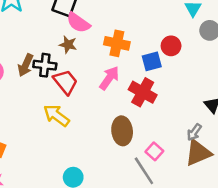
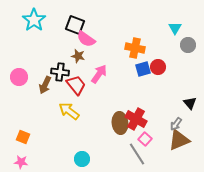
orange cross: (117, 43) -> (135, 48), moved
red circle: (171, 46) -> (158, 67), moved
brown arrow: (26, 65) -> (45, 85), moved
pink arrow: (109, 78) -> (99, 74), moved
red cross: (143, 92) -> (136, 119), moved

